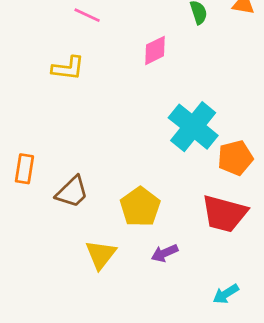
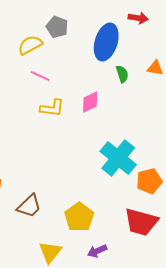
yellow L-shape: (68, 68) -> (52, 108), moved

